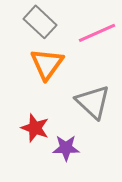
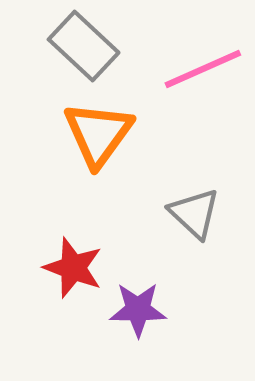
gray triangle: (93, 102) -> (194, 213), size x0.7

